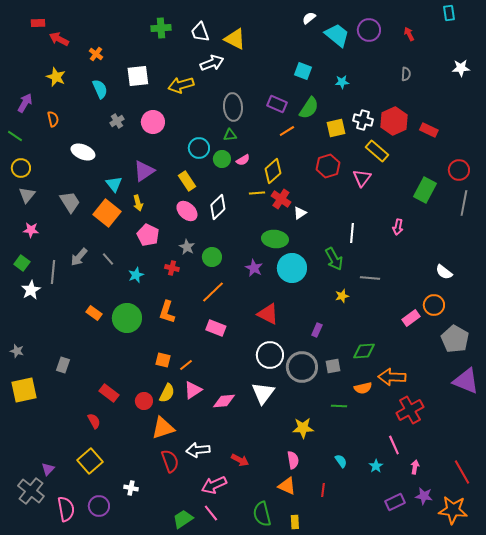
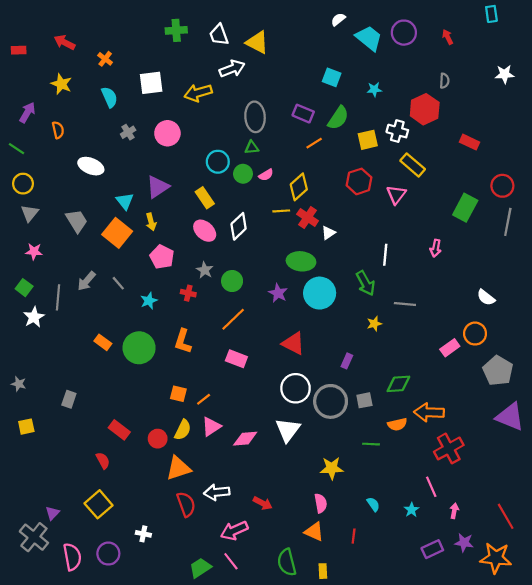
red rectangle: (38, 23) -> (19, 50), moved
red hexagon: (394, 121) -> (425, 109), moved
yellow square: (24, 390) -> (26, 427), size x0.6

